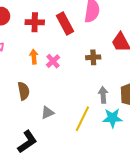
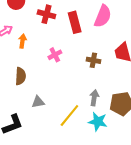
orange arrow: (34, 57) -> (22, 41), moved

